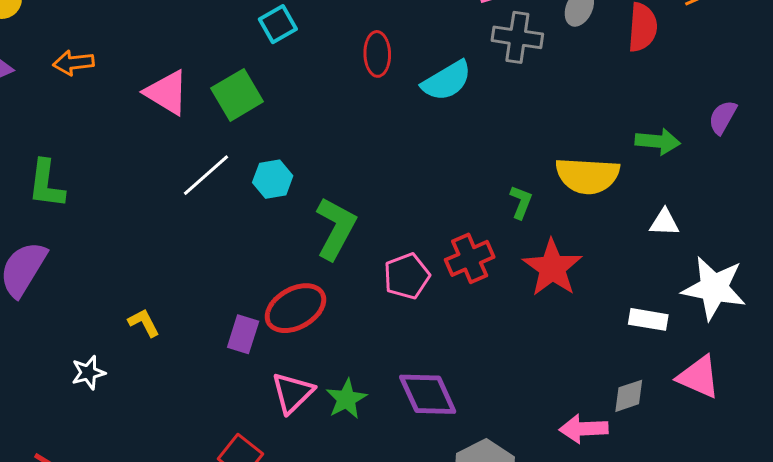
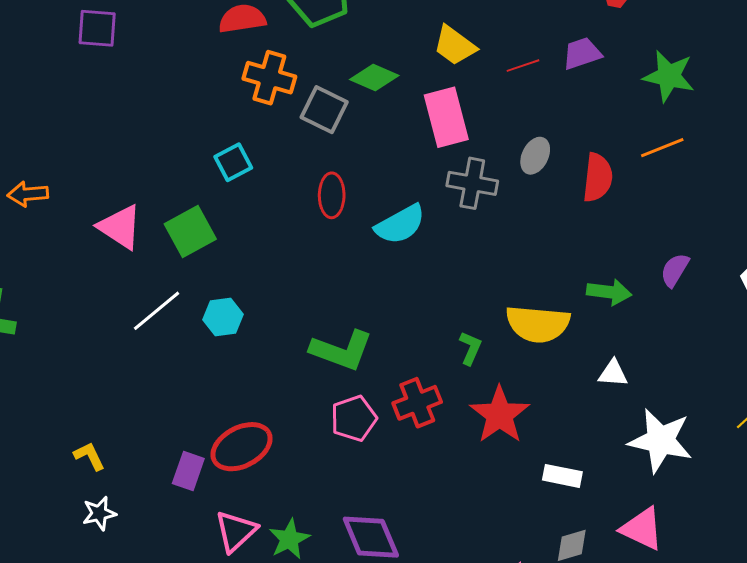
green L-shape: (336, 228) -> (342, 350), moved, turned 80
white rectangle: (648, 319) -> (562, 476), moved
white star: (88, 373) -> (99, 513), moved

